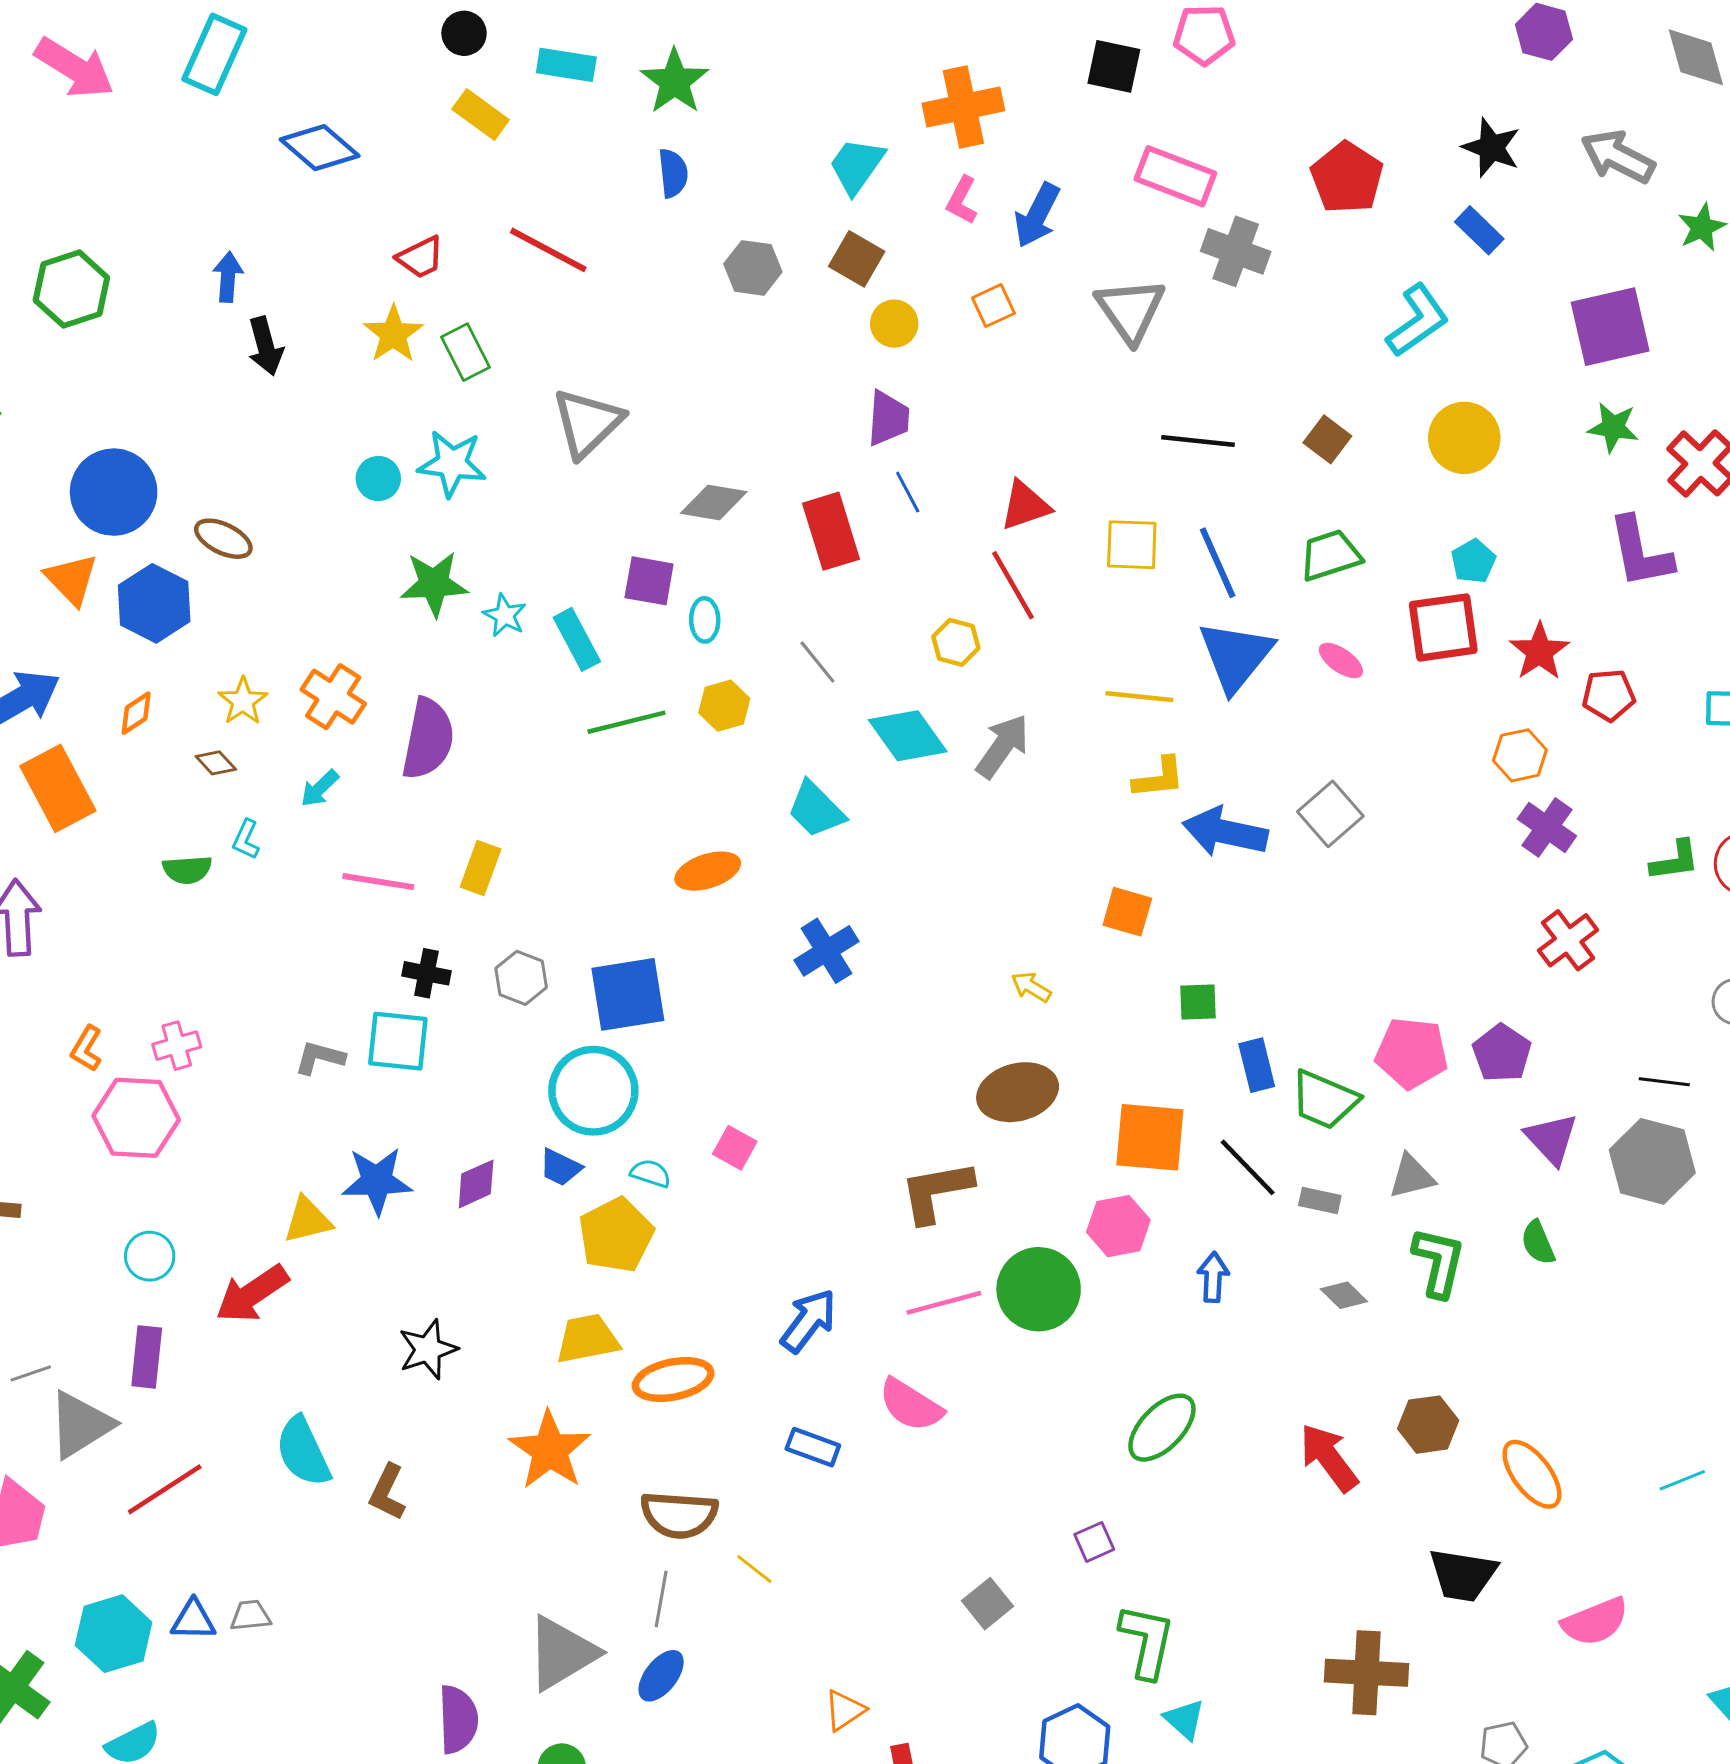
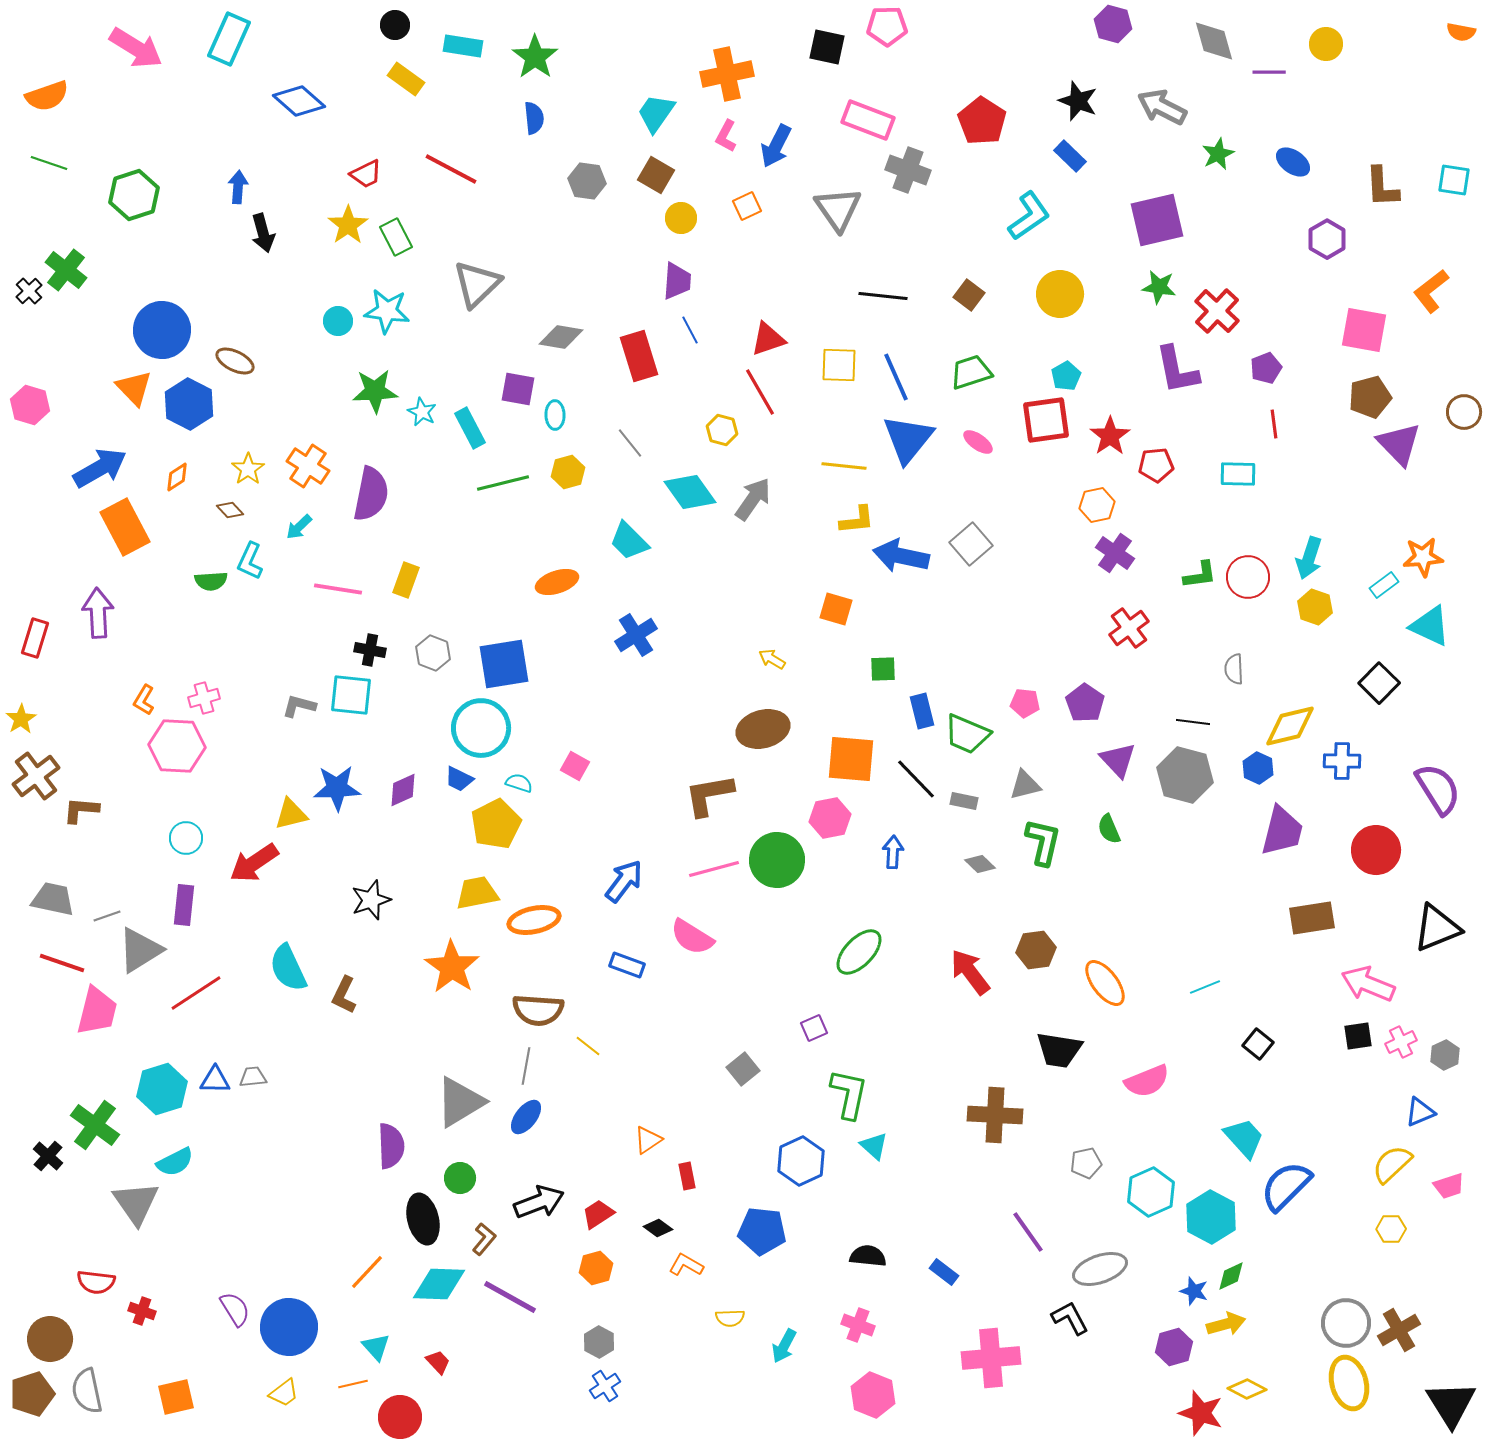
cyan L-shape: (246, 839) -> (250, 561), size x1.4
pink pentagon: (1412, 1053) -> (1025, 703), size x0.6

